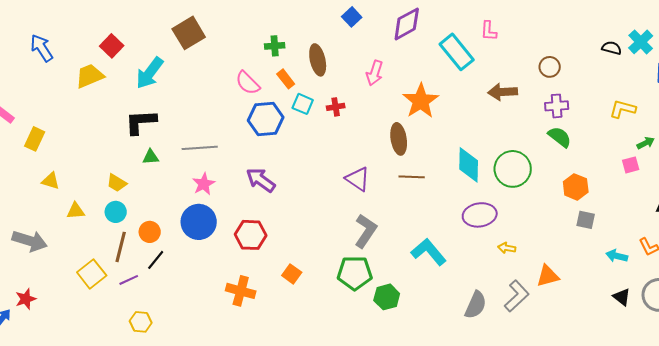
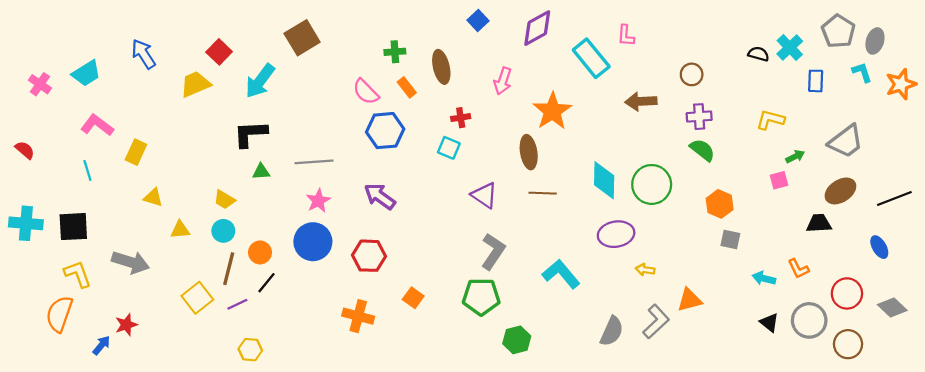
cyan square: (303, 104) -> (449, 148), moved
green hexagon: (387, 297) -> (517, 340), moved

